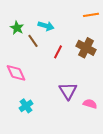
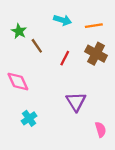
orange line: (91, 15) -> (94, 26), moved
cyan arrow: (46, 26) -> (63, 20), moved
pink semicircle: (90, 104) -> (100, 130), moved, turned 56

